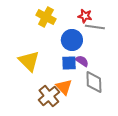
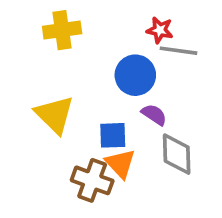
yellow cross: (46, 17) -> (62, 30), moved, turned -36
blue square: (69, 63) -> (113, 135), moved
brown cross: (49, 96) -> (92, 180), turned -30

